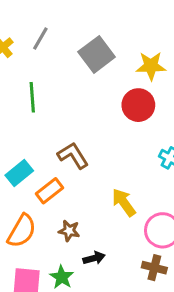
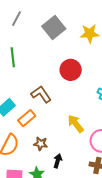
red circle: (138, 105) -> (71, 70), moved
black arrow: (94, 258) -> (58, 161), turned -56

